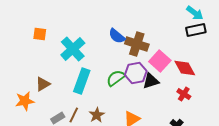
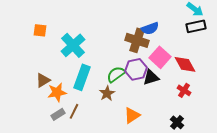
blue semicircle: (117, 36) -> (150, 28), moved, turned -60
orange star: (25, 101) -> (57, 92), moved
brown star: (97, 115) -> (107, 93), moved

